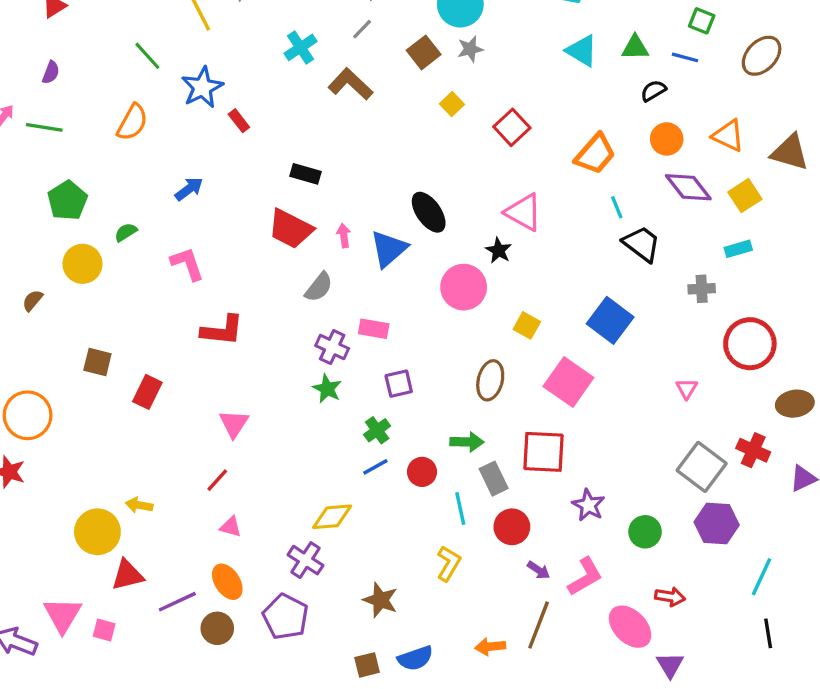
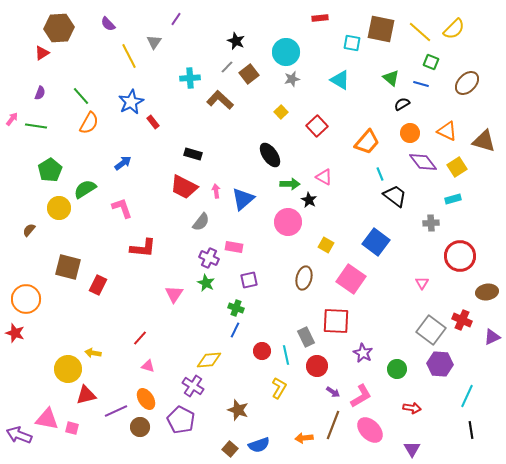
cyan cross: (300, 47) -> (190, 78), turned 30
green triangle: (635, 47) -> (391, 78), turned 42
cyan triangle: (582, 51) -> (340, 80), moved
brown square: (424, 52) -> (249, 74), moved
green line: (147, 56) -> (81, 96), moved
black ellipse: (429, 212) -> (270, 155), moved
pink triangle: (524, 212) -> (324, 177), size x0.7
green semicircle: (126, 232) -> (85, 189), size x1.6
brown square: (97, 362) -> (68, 267), size x1.5
pink triangle: (234, 424) -> (174, 294), moved
green cross: (377, 430) -> (236, 308), turned -35
green arrow: (467, 442) -> (290, 184), moved
blue line: (375, 467) -> (235, 330), turned -35
red circle: (422, 472) -> (262, 351), moved
pink triangle: (62, 615) -> (47, 419), turned -50
pink ellipse: (630, 627) -> (370, 430), moved
brown square: (367, 665) -> (230, 449), turned -35

